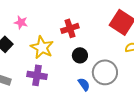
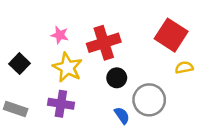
pink star: (21, 22) -> (60, 35), moved
red cross: (70, 28) -> (104, 43), size x1.4

